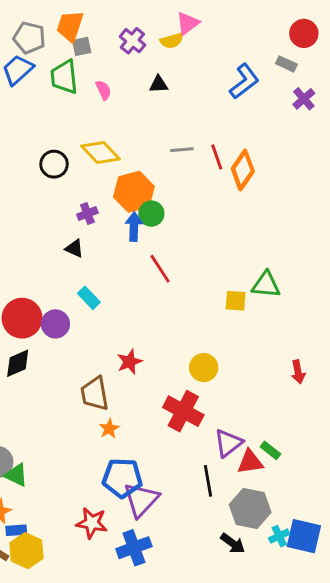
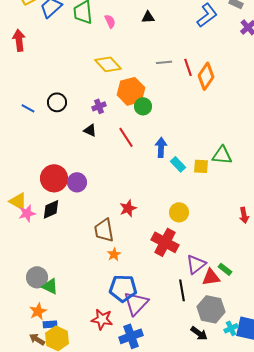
black circle: (54, 164) -> (57, 102), moved
blue arrow: (134, 227) -> (161, 147), moved
red line: (160, 269) -> (126, 137), moved
cyan rectangle: (89, 298) -> (178, 164), moved

